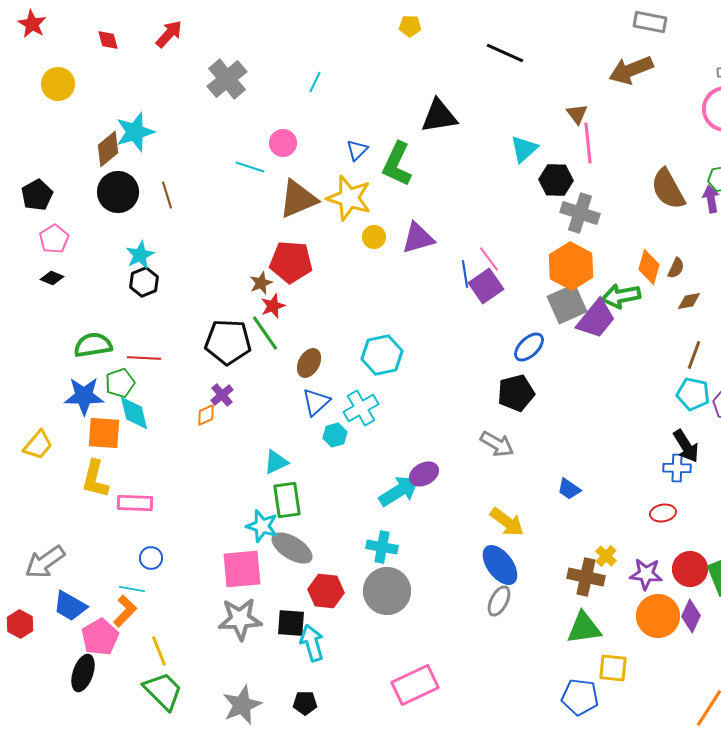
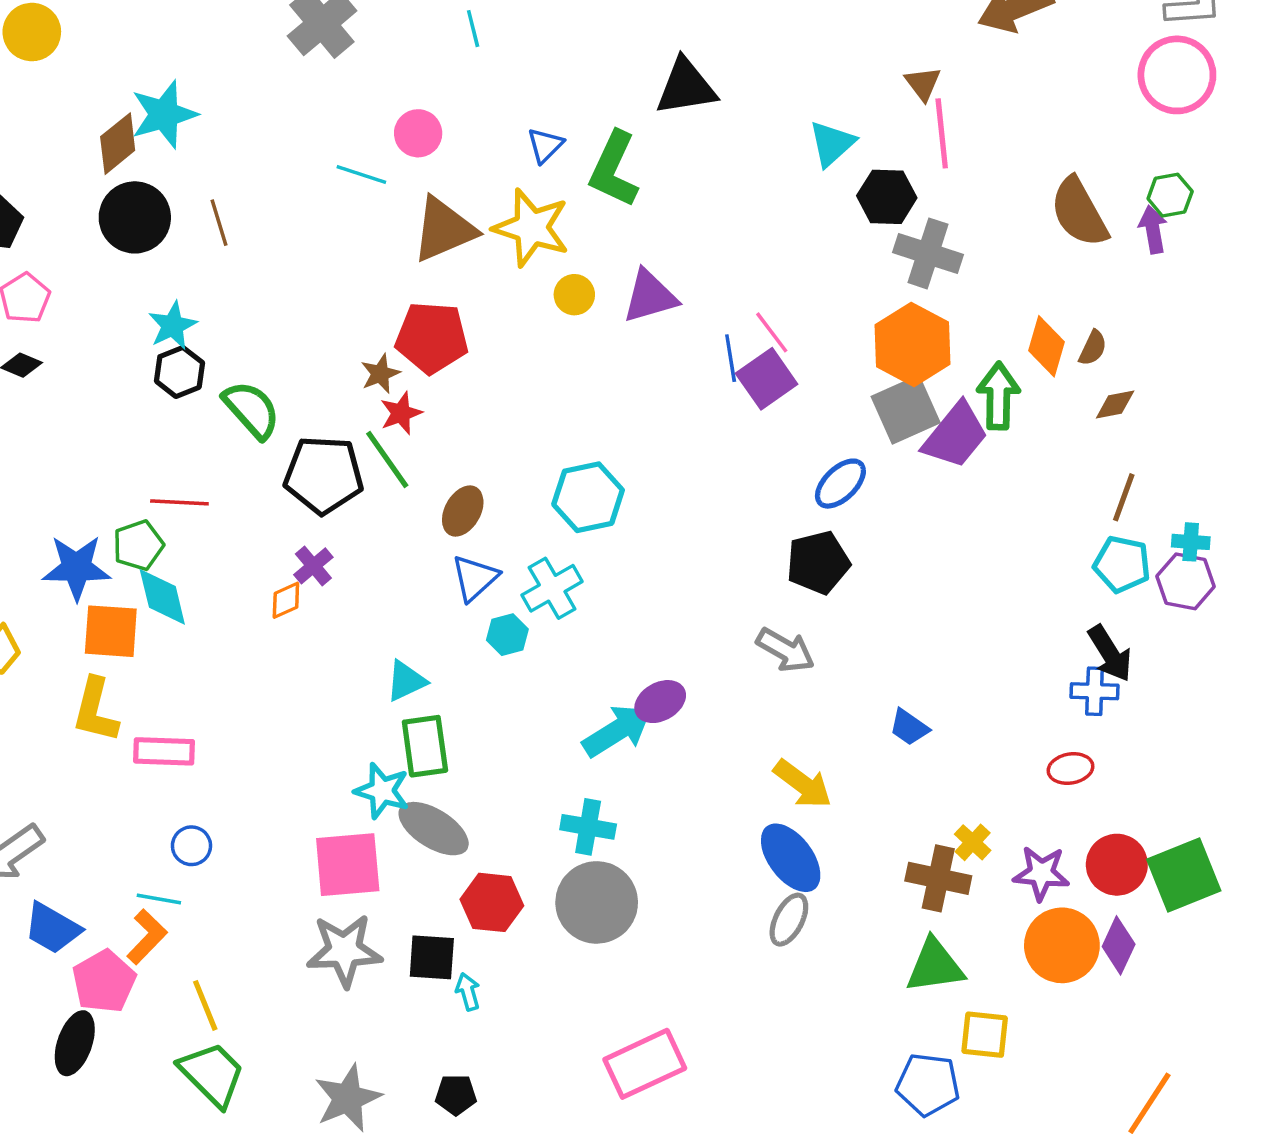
cyan line: (315, 82) -> (473, 29), turned -40
green arrow: (621, 296) -> (998, 396), turned 102
green semicircle: (93, 345) -> (252, 410), moved, turned 57
cyan arrow: (312, 643) -> (468, 992), size x0.6

